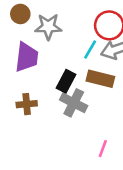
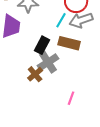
gray cross: (74, 103) -> (48, 62), turned 30
brown cross: (27, 104) -> (35, 74), moved, turned -35

